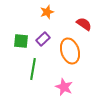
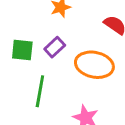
orange ellipse: (70, 51) -> (94, 65), turned -60

